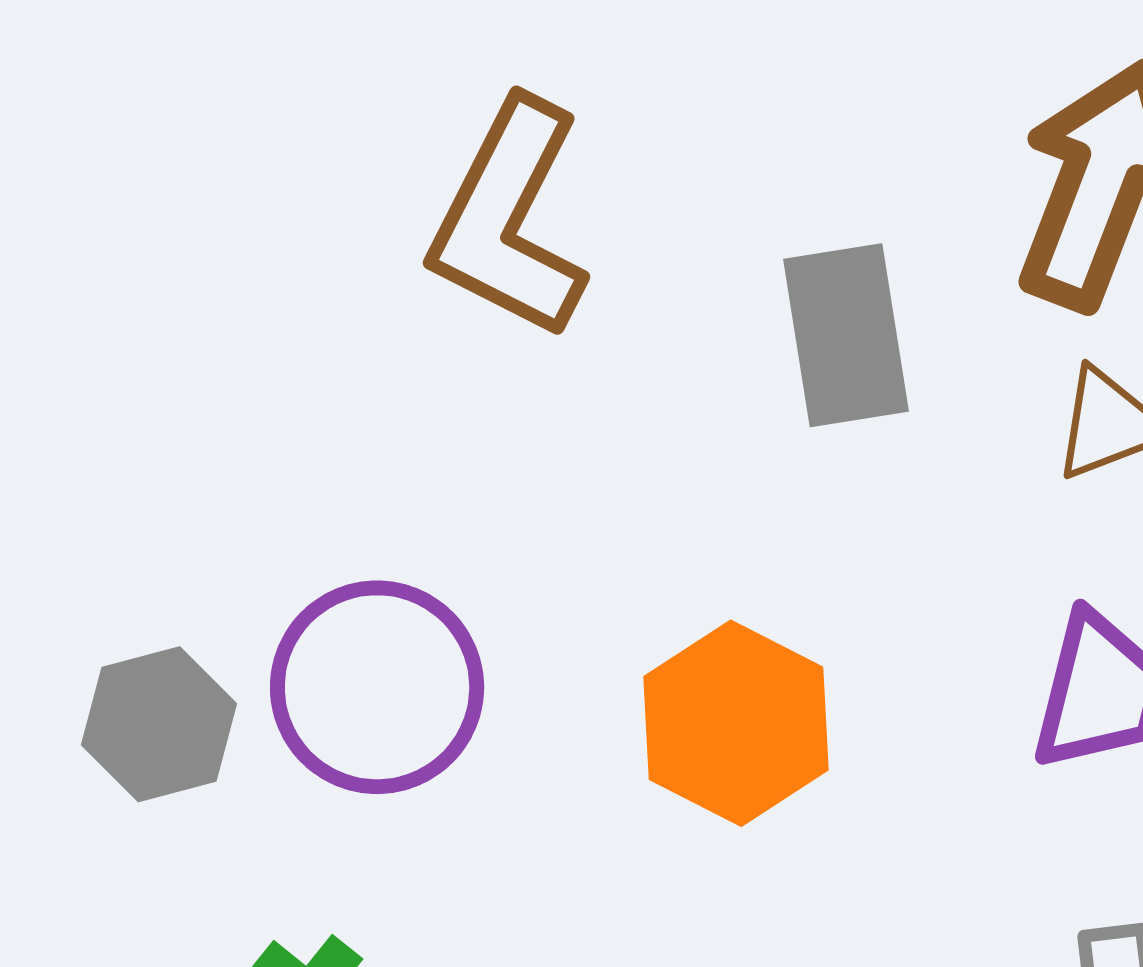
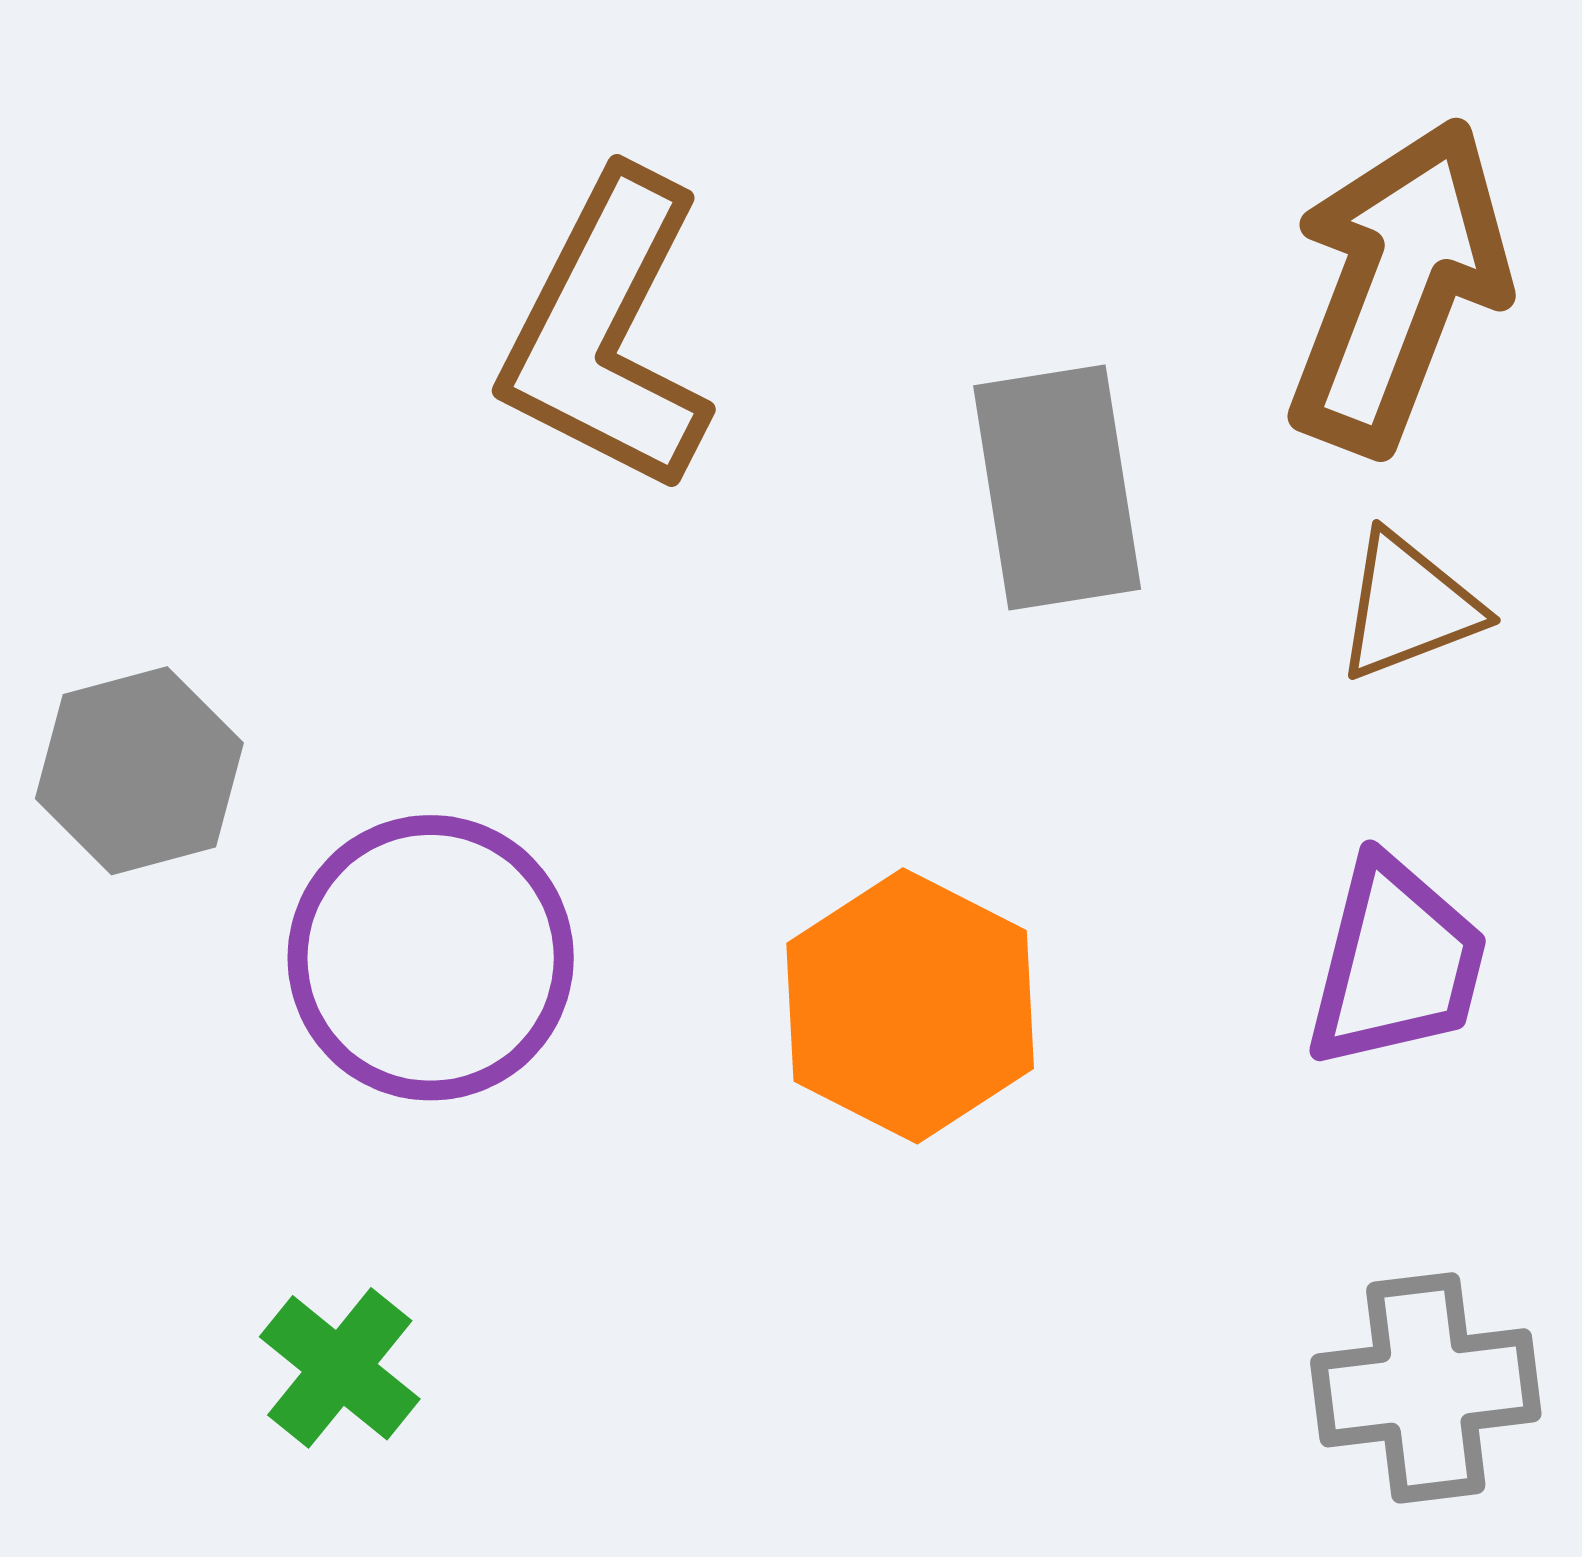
gray hexagon: (159, 724) -> (139, 771), moved

